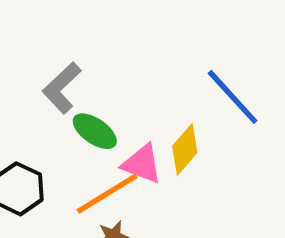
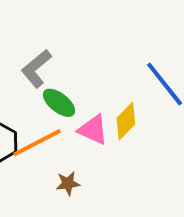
orange line: (107, 194) -> (37, 143), moved

